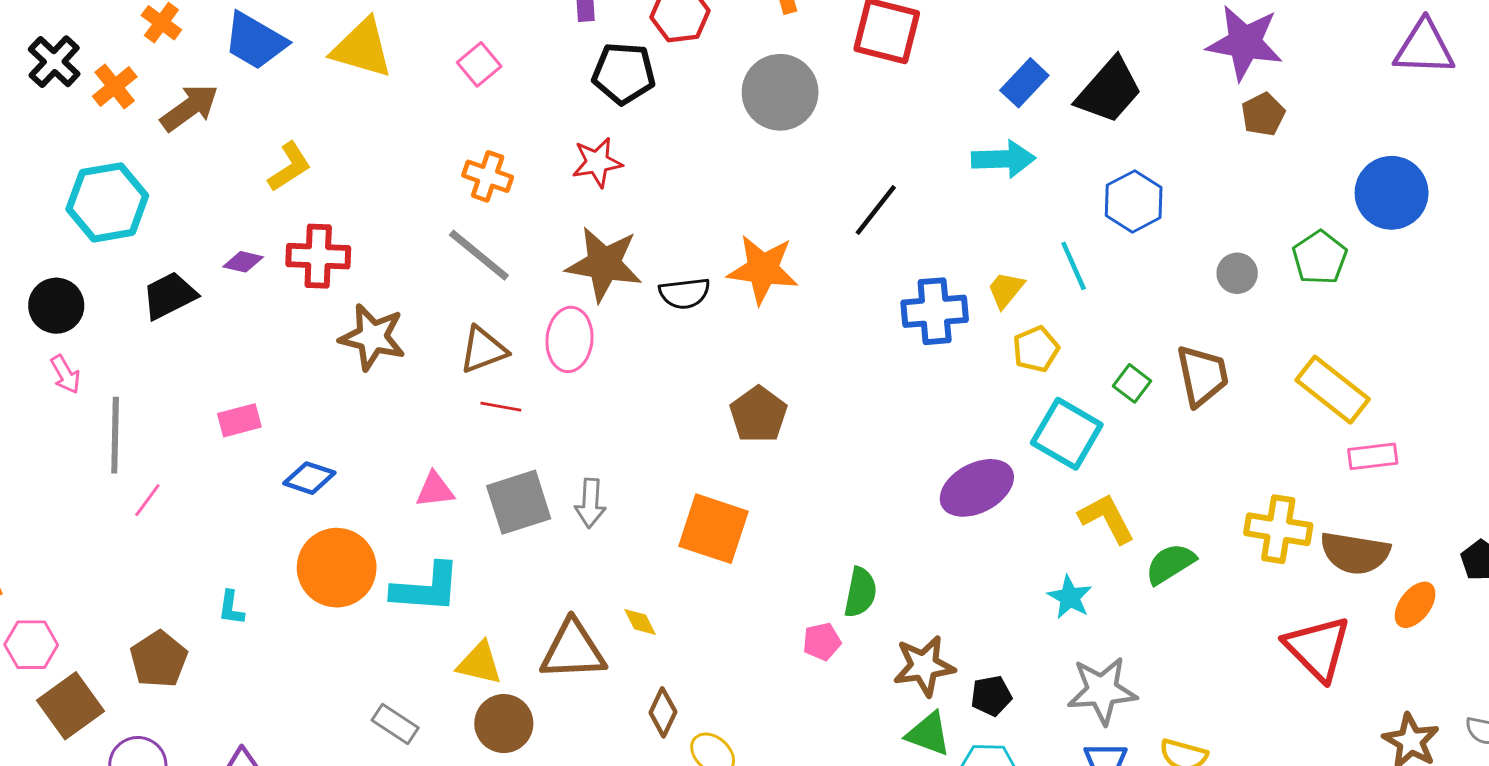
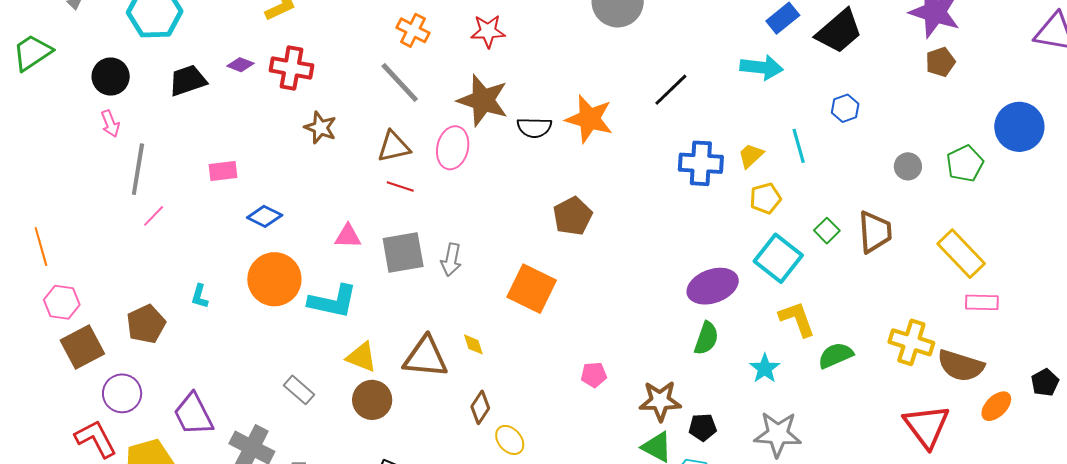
blue hexagon: (1134, 201) -> (845, 108), size x0.7
brown star: (372, 337) -> (320, 128), size x0.7
green semicircle: (860, 592) -> (706, 338), moved

